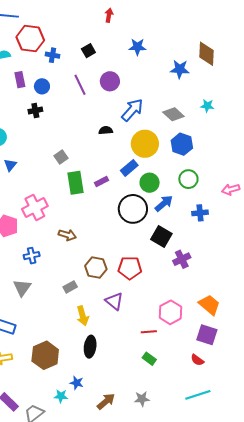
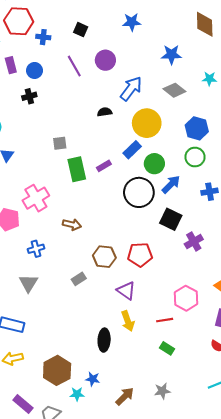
black square: (88, 51) -> (81, 30), turned -32
blue star: (180, 69) -> (171, 55), moved
blue hexagon: (182, 144) -> (197, 128), moved
gray square: (61, 157) -> (60, 143), turned 32
yellow arrow: (83, 316) -> (128, 321), moved
brown hexagon: (45, 355) -> (57, 370), moved

